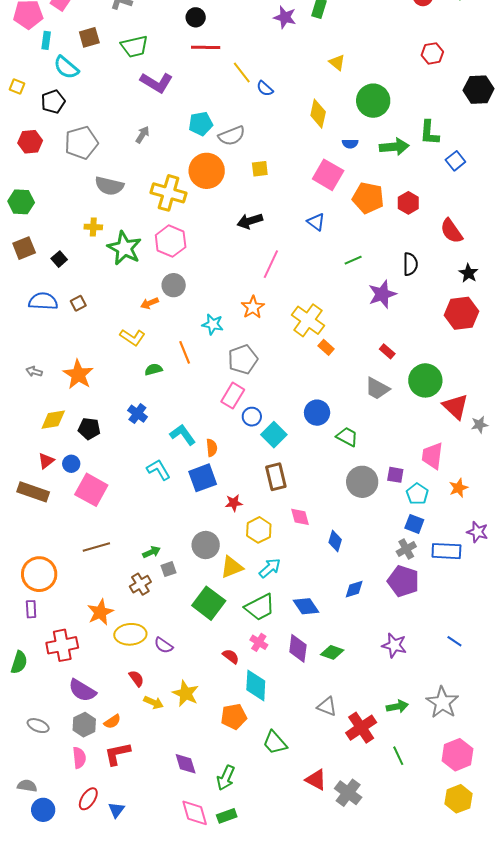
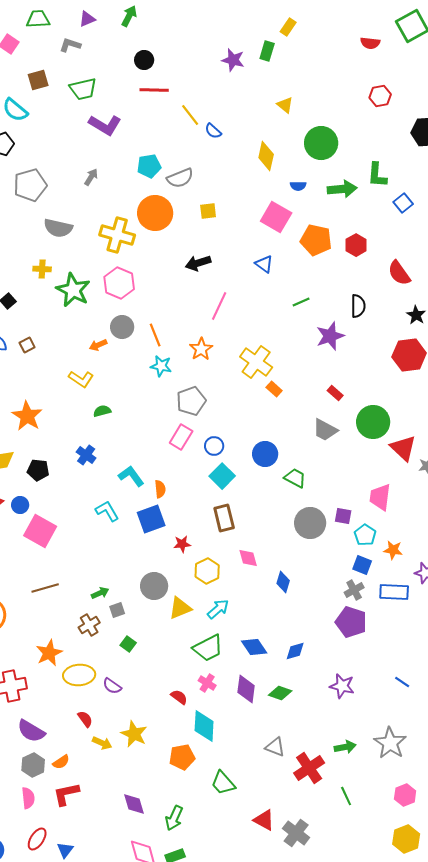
orange line: (185, 352) -> (155, 335), moved
blue circle: (252, 417) -> (214, 446), moved
orange star: (458, 488) -> (393, 550), moved, turned 30
blue diamond: (354, 589) -> (295, 651), moved
green square: (209, 603) -> (128, 644), moved, size x0.5
pink hexagon: (457, 755) -> (405, 795), size x0.7

